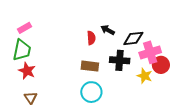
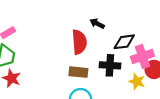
black arrow: (108, 30) -> (97, 24), moved
red semicircle: (91, 38) -> (79, 42), size x1.6

